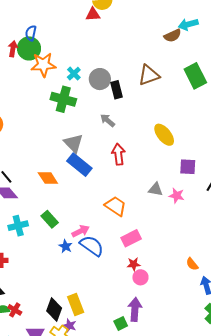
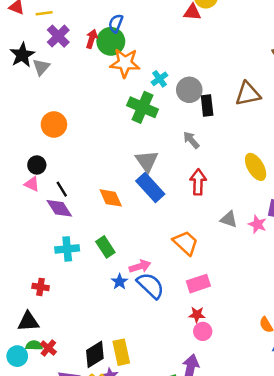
gray triangle: (156, 189) -> (229, 219), moved
pink star: (177, 196) -> (257, 224), moved
black diamond: (54, 309) -> (95, 354), turned 30

